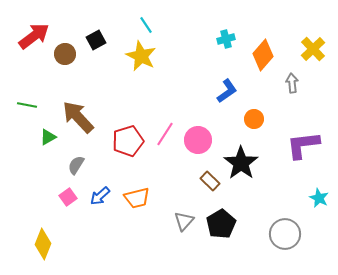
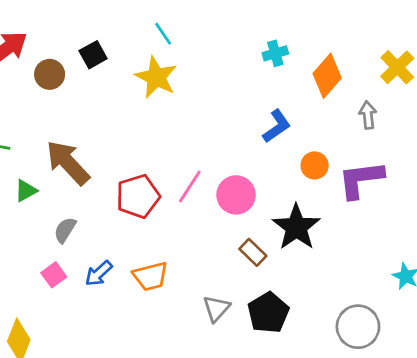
purple L-shape: (303, 145) -> (361, 179), moved

